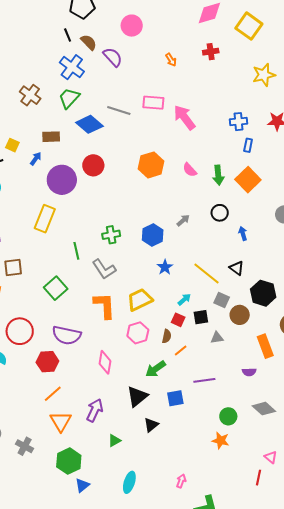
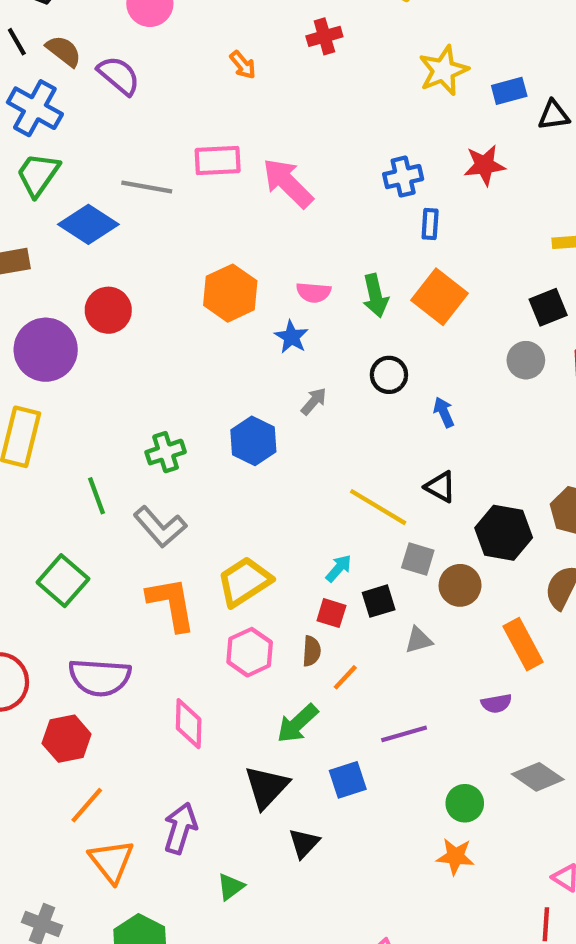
pink semicircle: (190, 170) -> (314, 292), turned -35
blue star: (165, 267) -> (291, 337), moved

